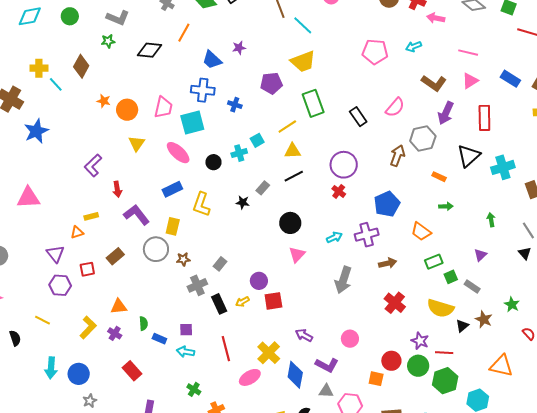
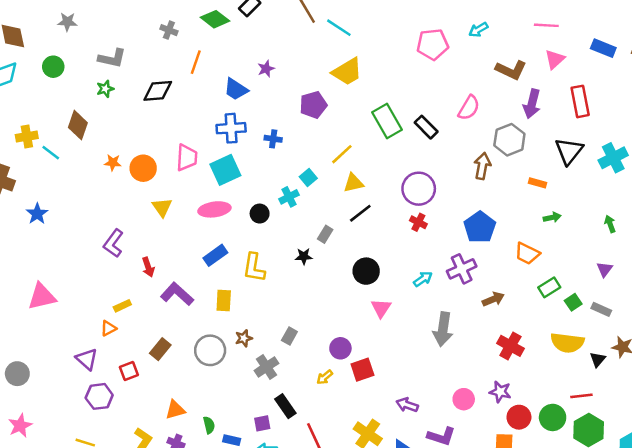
green rectangle: (313, 103) -> (387, 121), moved
blue star: (36, 131) -> (37, 214), size x0.7
pink ellipse: (178, 153) -> (214, 209), turned -40
gray circle: (156, 249) -> (210, 350), moved
black rectangle: (219, 304) -> (285, 406), moved
purple star: (420, 341) -> (500, 392), moved

